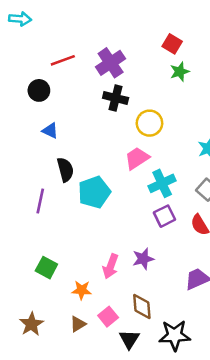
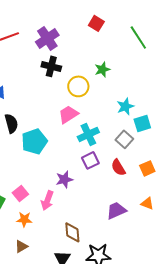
green star: (180, 72) -> (102, 69), moved
purple star: (143, 259) -> (64, 179), moved
pink square: (108, 317) -> (20, 193), moved

